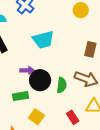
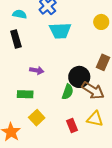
cyan trapezoid: (43, 40) -> (60, 31), moved
black circle: (40, 80) -> (79, 77), moved

